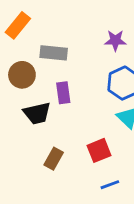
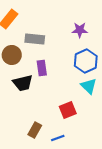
brown rectangle: (54, 159) -> (35, 130), moved
blue line: (110, 185) -> (58, 138), moved

